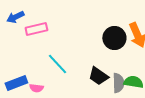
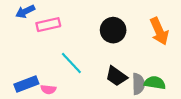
black circle: (114, 38) -> (113, 30), moved

